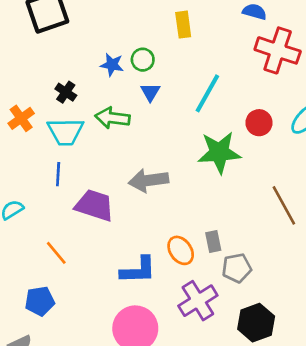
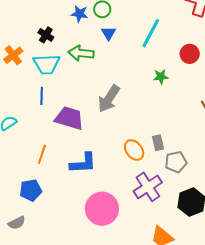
green star: (219, 152) -> (161, 77), size x0.5
gray arrow: (148, 180) -> (109, 99), turned -48
orange line: (56, 253) -> (42, 154), turned 60
blue L-shape: (138, 270) -> (83, 163), moved

